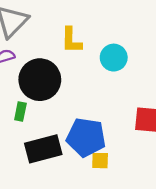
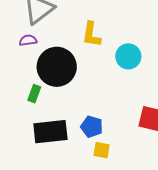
blue pentagon: (86, 137) -> (92, 127), size x0.6

